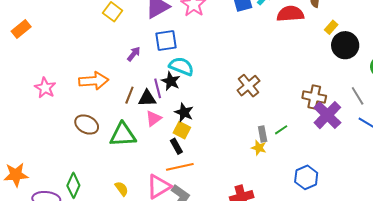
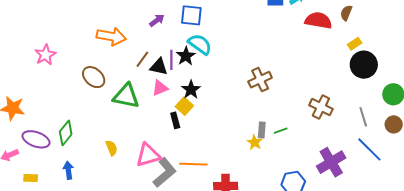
pink star: (45, 88) -> (45, 55), moved
purple cross: (327, 115) -> (331, 162), moved
orange line: (180, 167) -> (193, 164), moved

